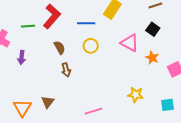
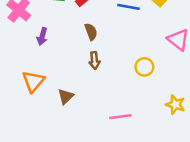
yellow circle: (91, 46) -> (144, 67), moved
orange triangle: (22, 108) -> (33, 81), moved

